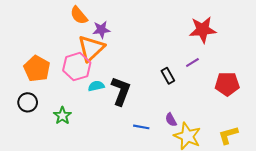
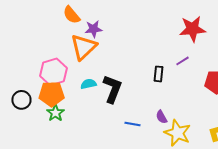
pink hexagon: (77, 67) -> (53, 72), moved
orange pentagon: (37, 69) -> (51, 94), moved, turned -30
black rectangle: (168, 76) -> (158, 74), turned 35

